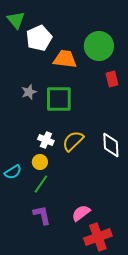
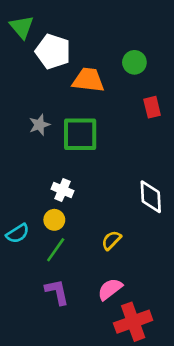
white pentagon: (39, 38) -> (53, 51), turned -30
green circle: (99, 46) -> (134, 62), size x0.6
yellow semicircle: (73, 141) -> (111, 240), moved, size x0.7

